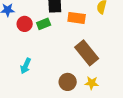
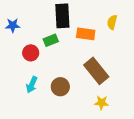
red circle: (25, 24) -> (31, 53), moved
brown circle: (68, 82) -> (60, 87), moved

